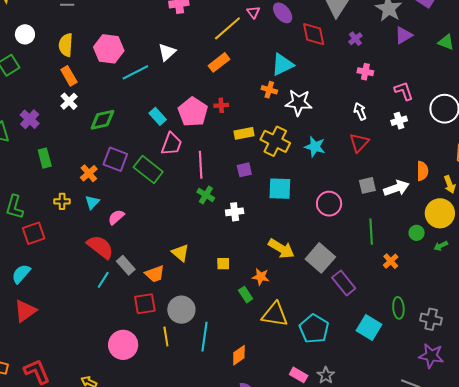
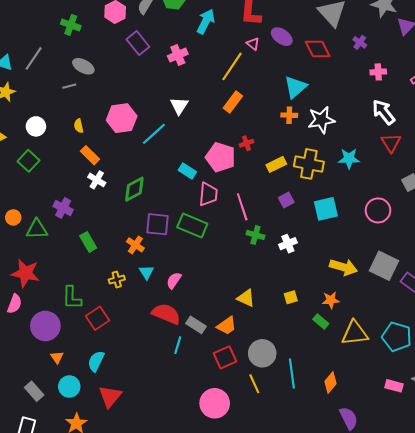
yellow semicircle: (66, 45) -> (79, 126), size x0.6
white arrow: (360, 111) -> (384, 112), size x1.5

